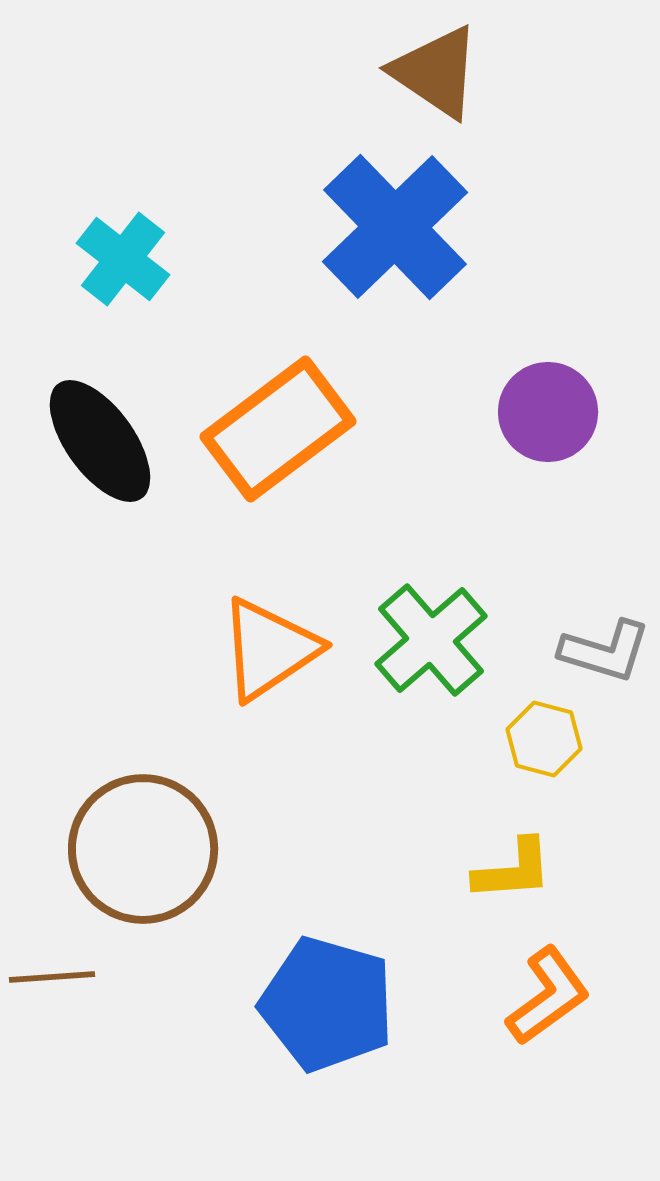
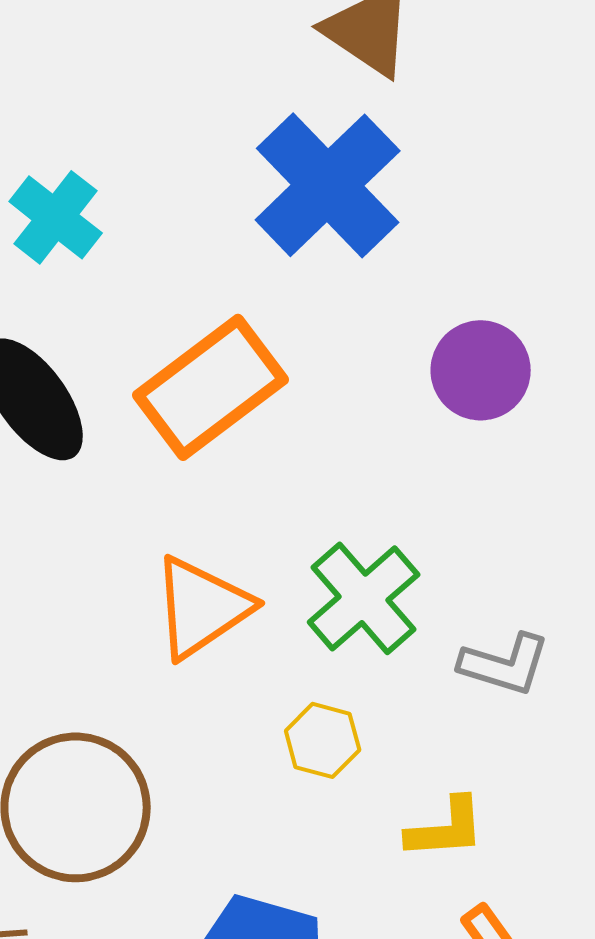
gray L-shape: (605, 651) -> (505, 664), moved
yellow hexagon: (544, 739) -> (323, 740), moved

